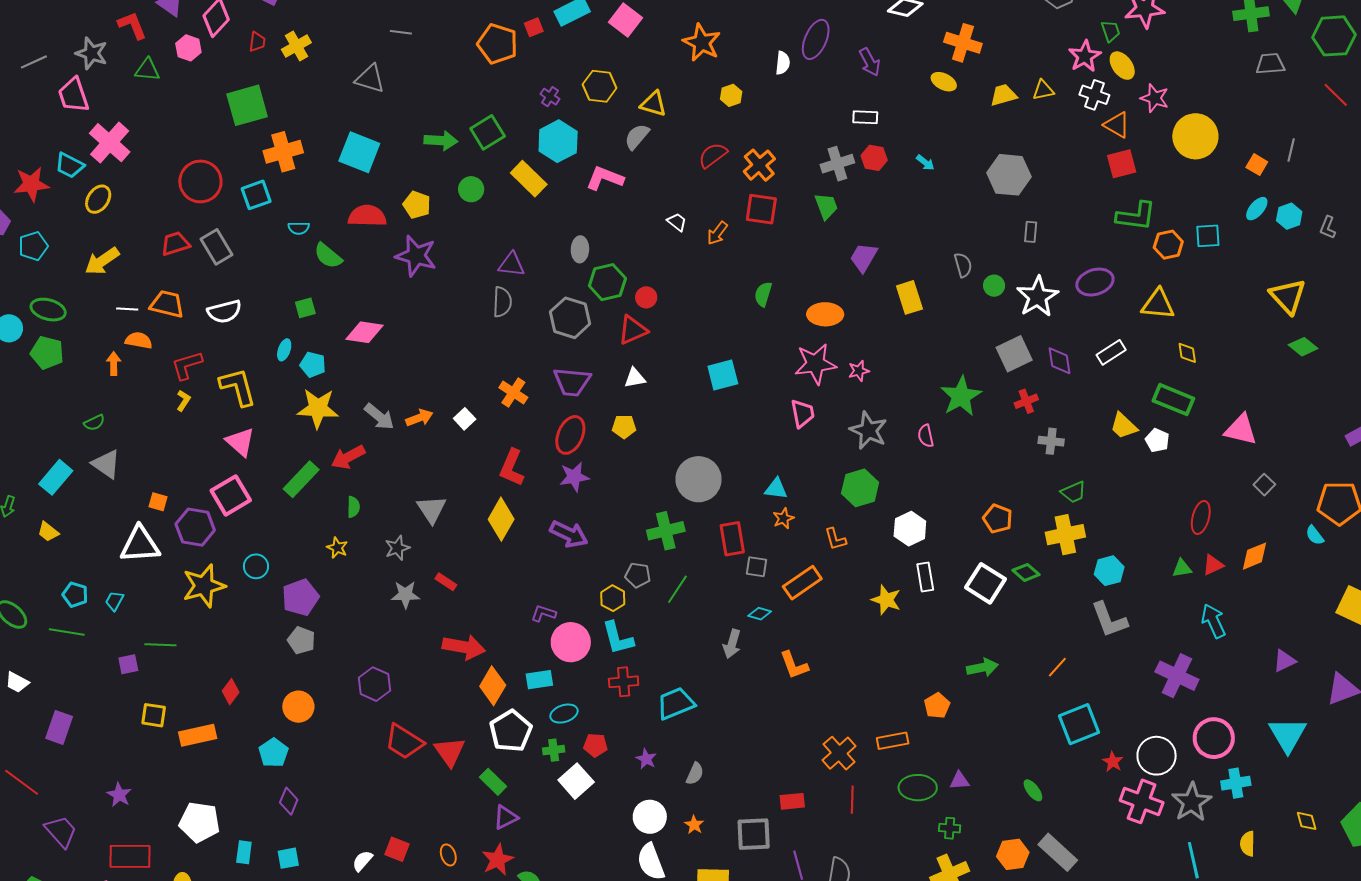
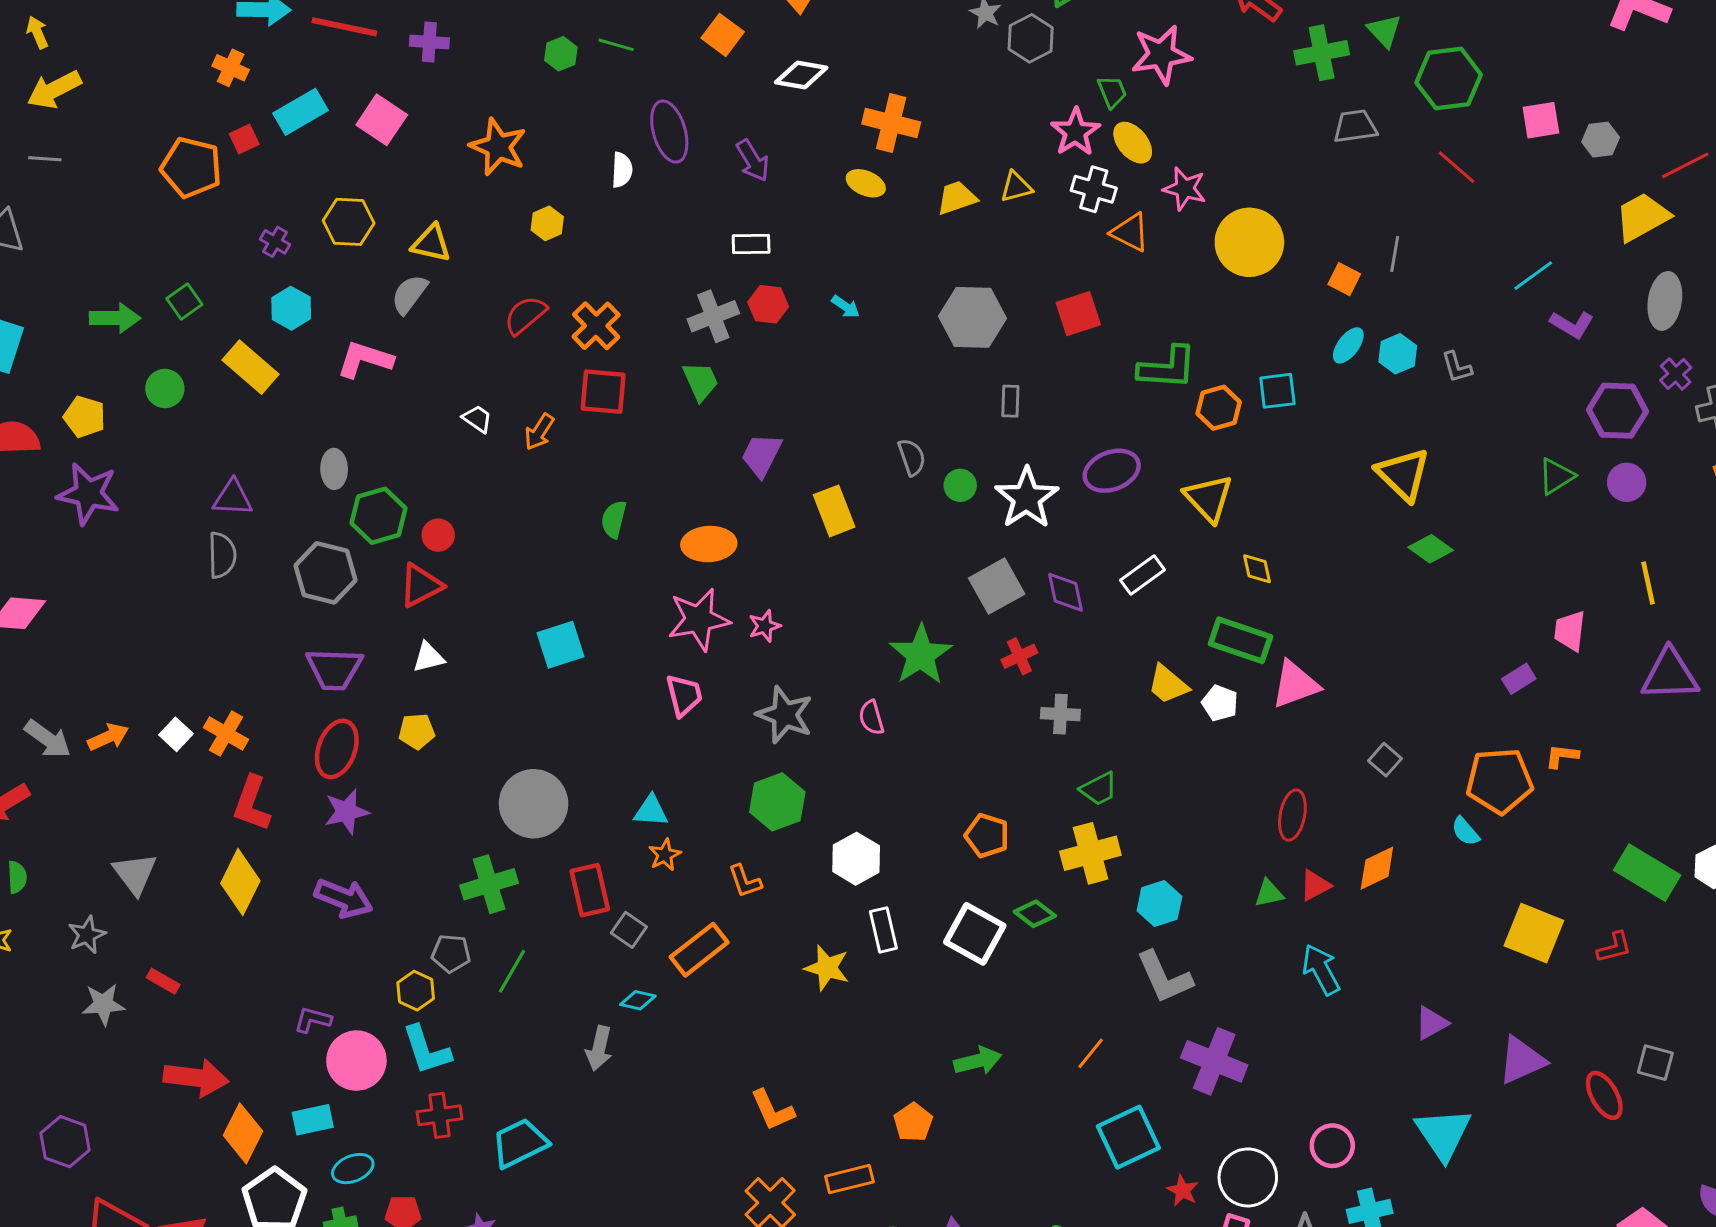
purple ellipse: (816, 39) -> (669, 132), turned -36
green square: (488, 132) -> (184, 302), size x0.7
cyan hexagon: (558, 141) -> (291, 308), size x0.7
red square: (1122, 164) -> (1078, 314), moved
gray L-shape: (1328, 227) -> (1457, 367), turned -35
yellow triangle: (1158, 304) -> (1209, 498), turned 45
orange cross: (513, 393) -> (226, 734), moved
pink triangle: (1241, 430) -> (1295, 684), moved, turned -30
gray square: (757, 567) -> (629, 930), turned 30
orange L-shape: (794, 665) -> (772, 1110), moved
purple cross: (1177, 676) -> (1214, 1061), moved
pink circle: (1214, 738) -> (1332, 1146), size x0.7

